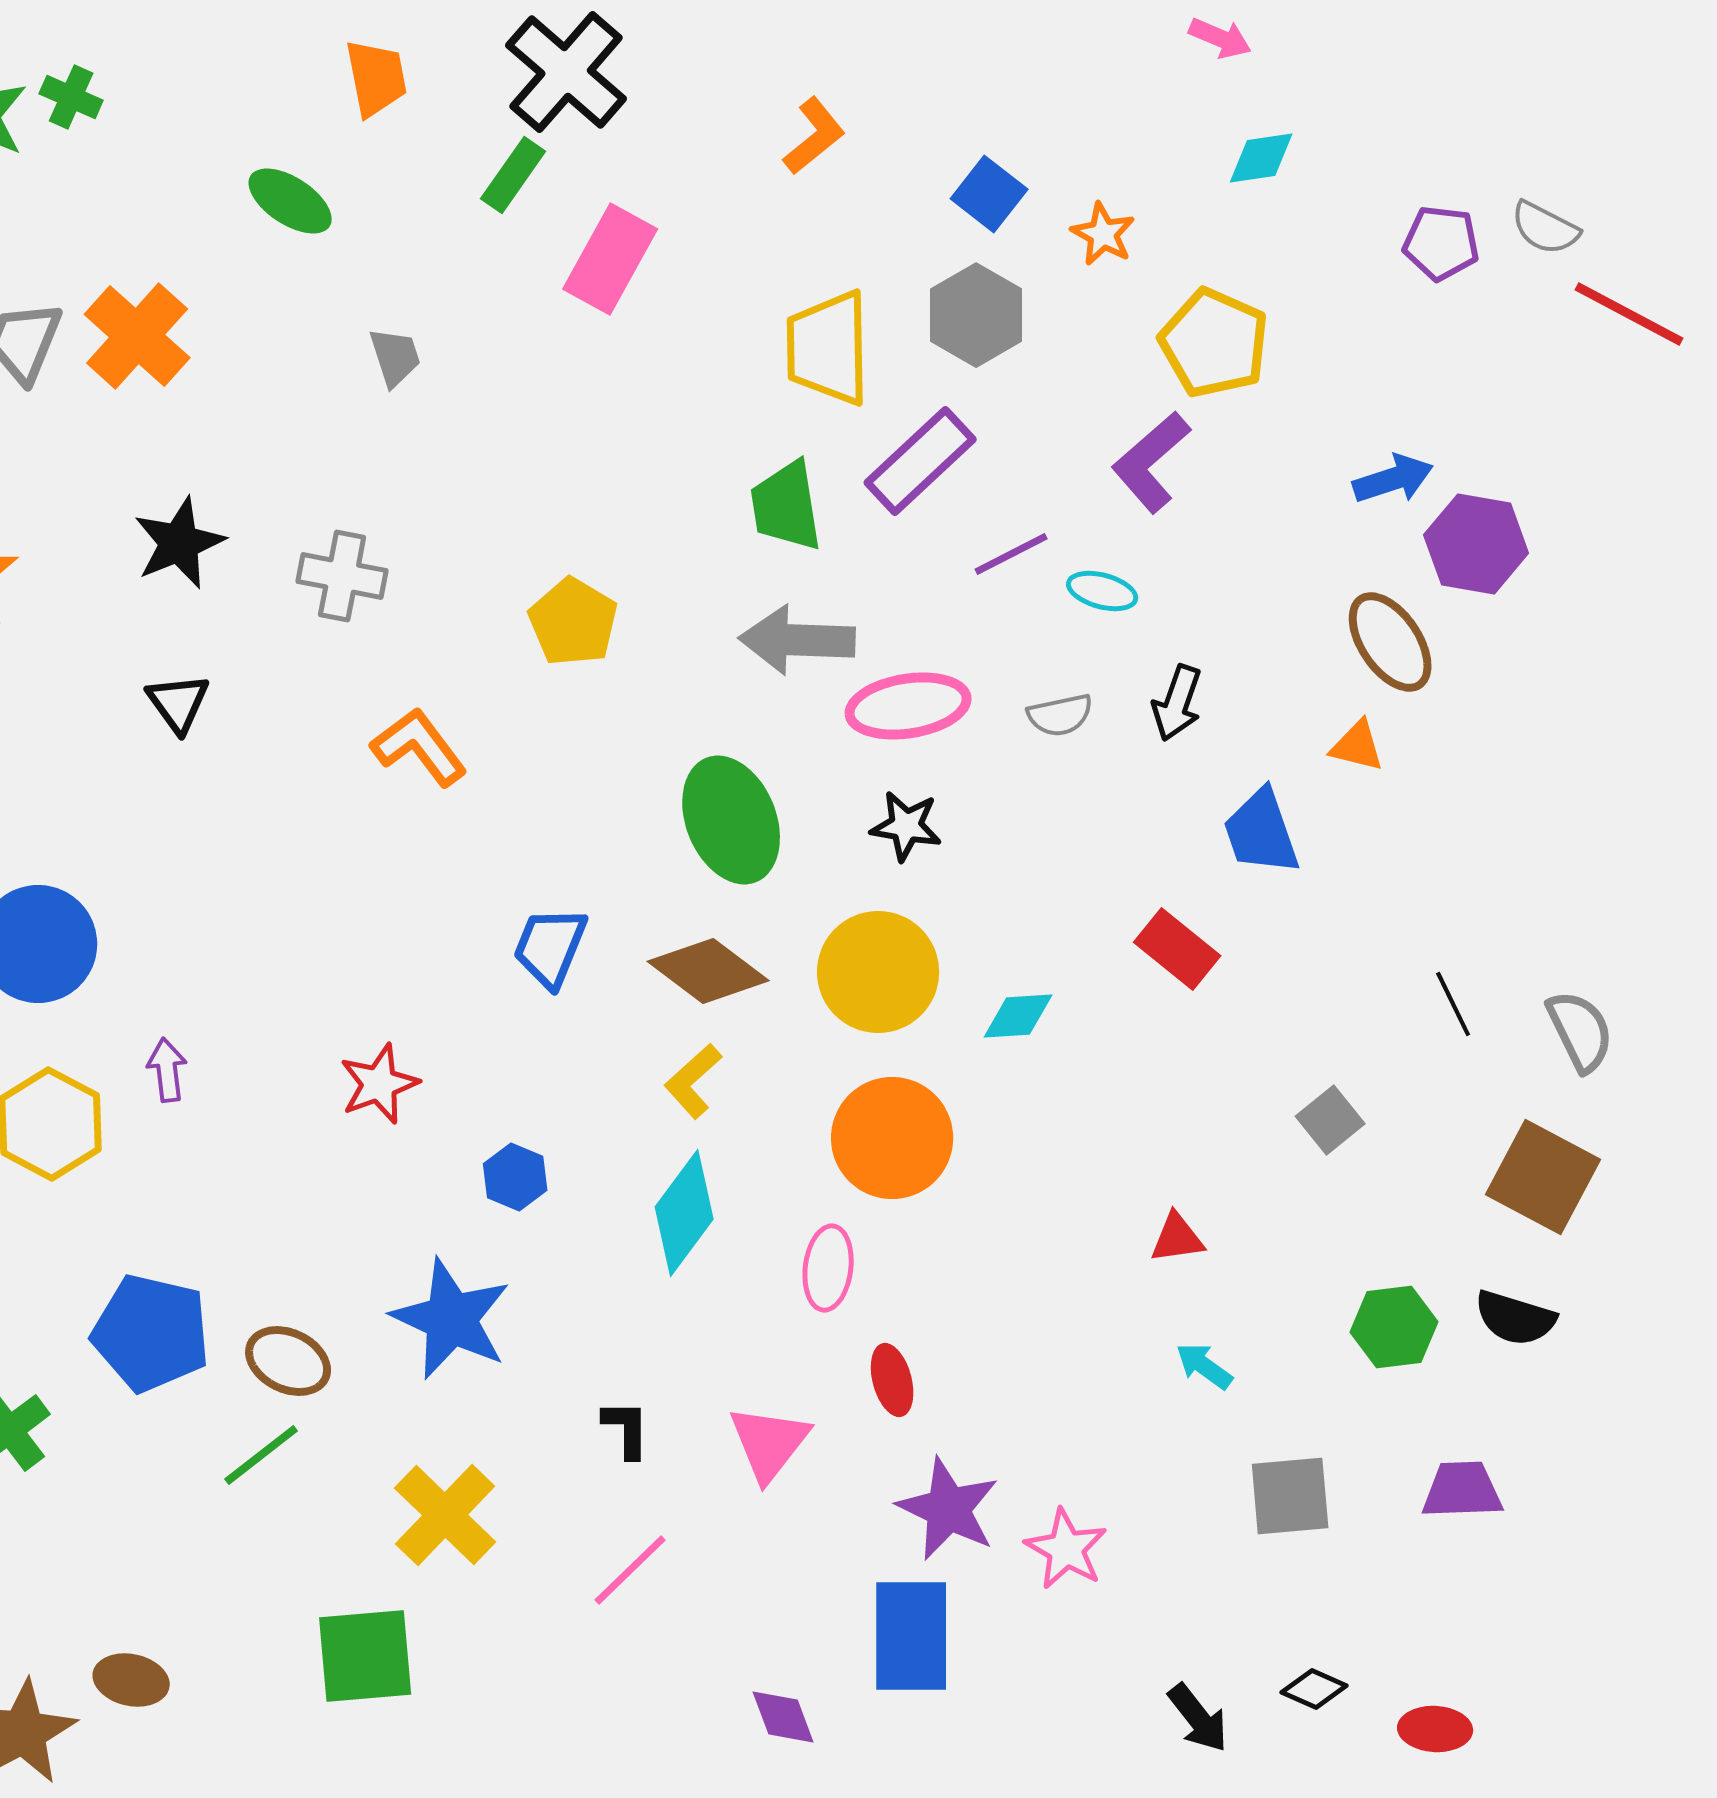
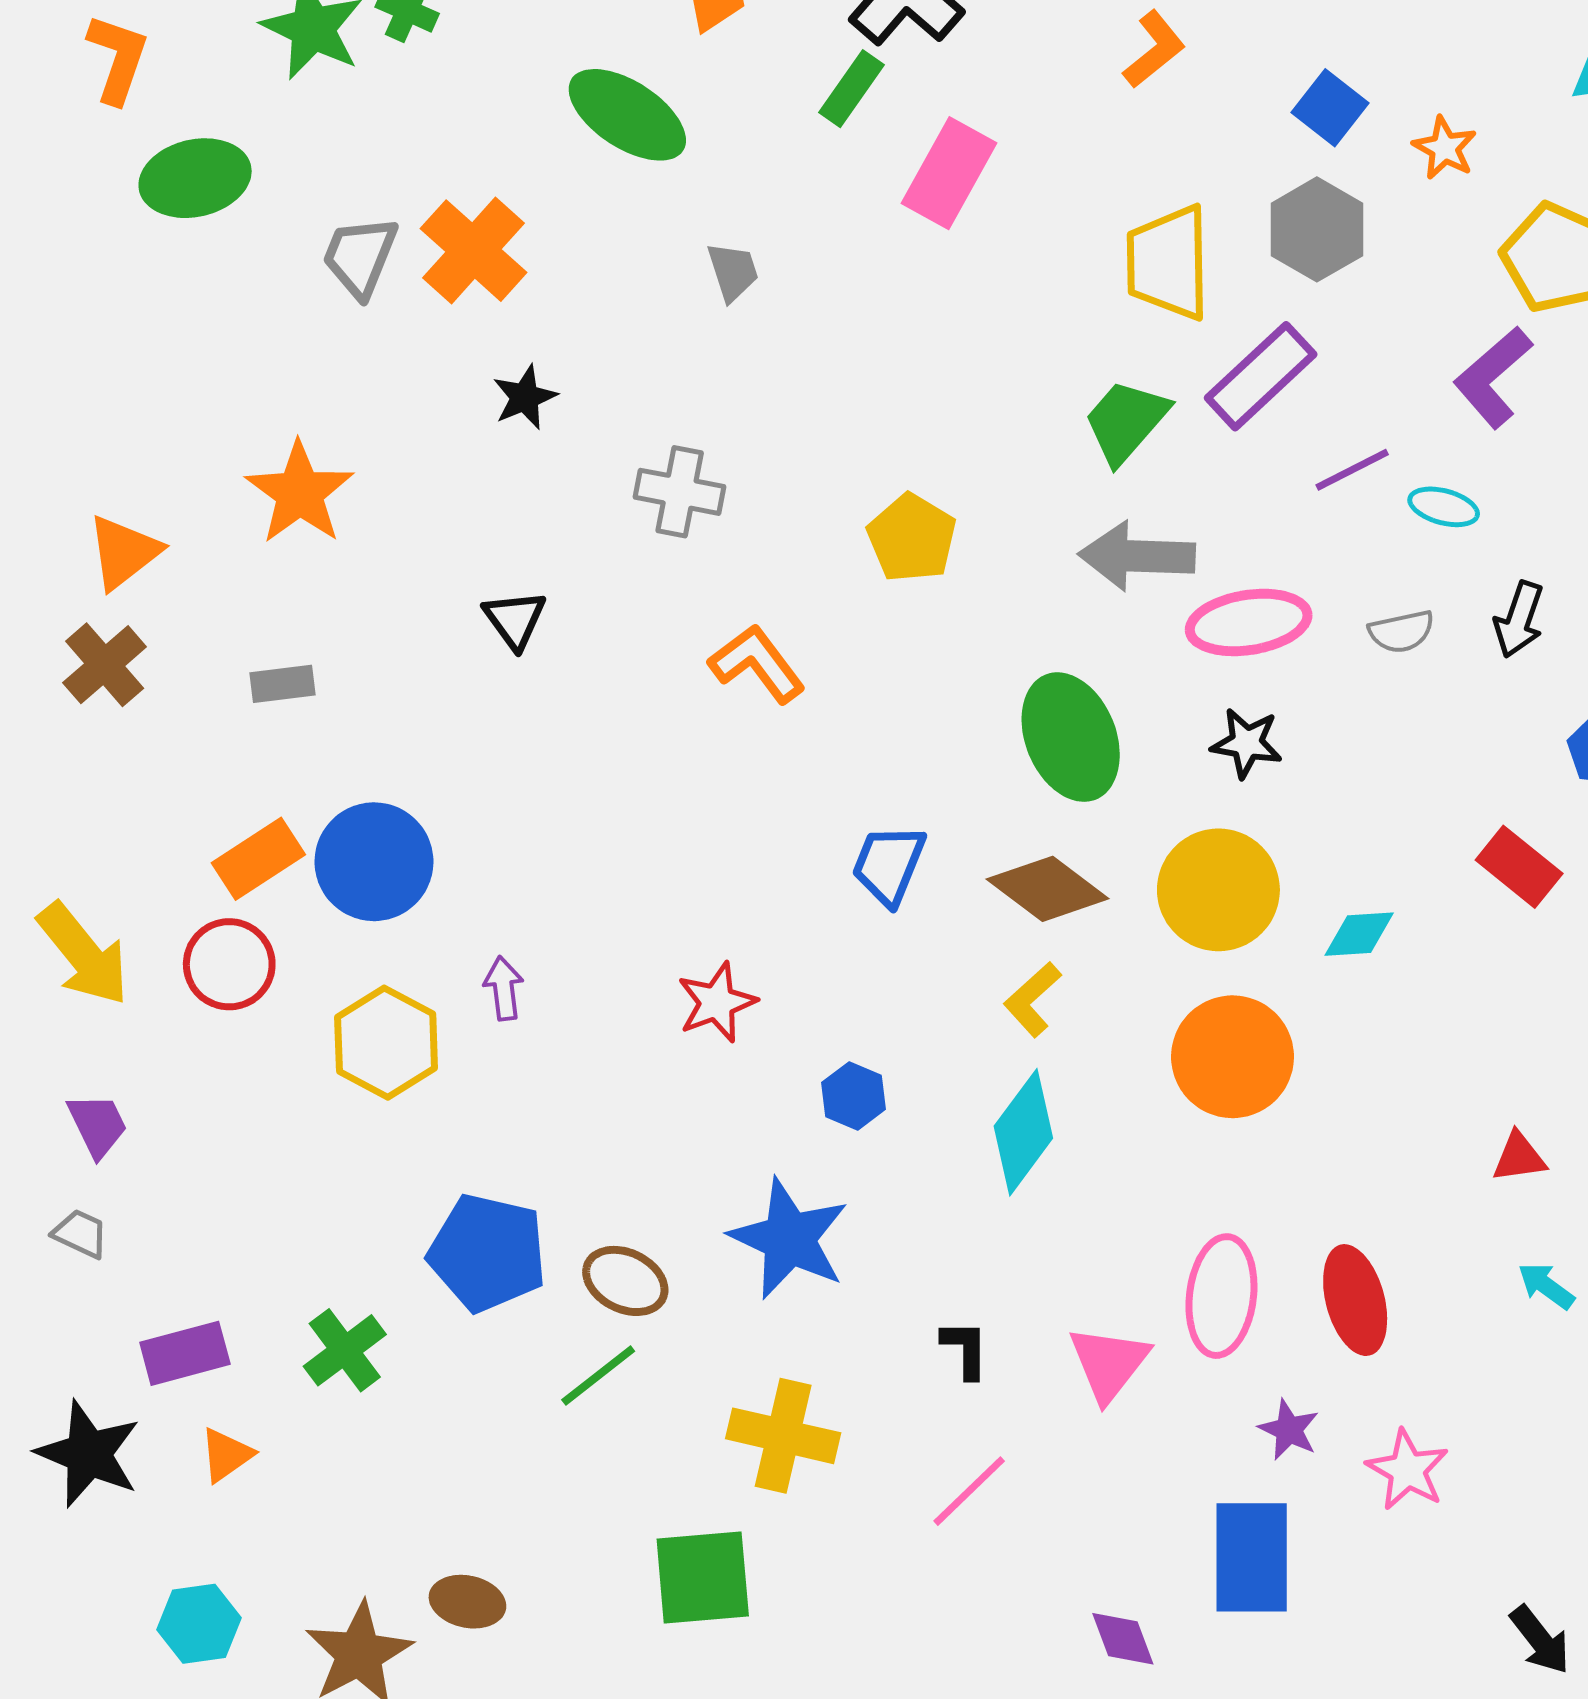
green ellipse: (290, 201) -> (627, 115), size x1.4
green trapezoid: (786, 506) -> (1126, 421), turned 50
black star: (179, 543) -> (525, 397), moved, size x0.7
pink ellipse: (828, 1268) -> (1221, 1296), moved, size x1.4
red ellipse: (892, 1380) -> (1355, 1300), moved, size x1.5
purple star: (948, 1509) -> (1289, 1430), size x0.6
yellow cross: (445, 1515) -> (783, 1436), turned -31

